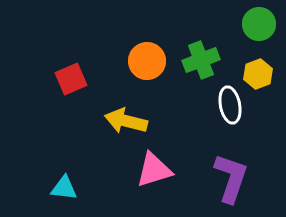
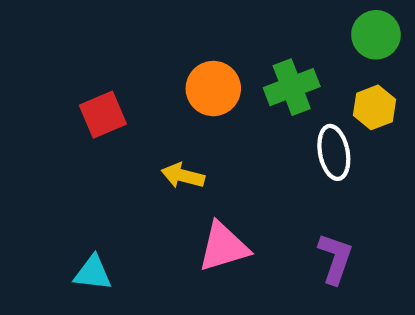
yellow arrow: (126, 121) -> (183, 176), size x0.7
purple L-shape: (231, 178) -> (335, 258), size x0.7

